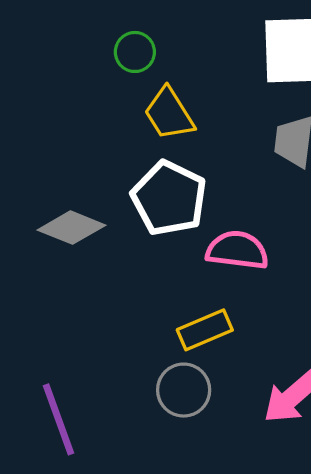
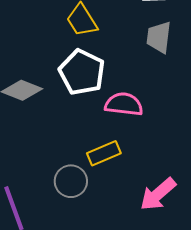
gray circle: (184, 390) -> (71, 181), moved

